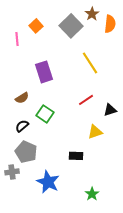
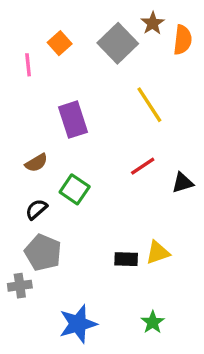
yellow triangle: (95, 132) -> (158, 252), moved
blue star: (48, 182) -> (78, 324), moved, turned 30

